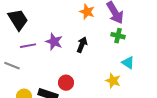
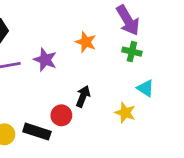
orange star: (87, 12) -> (86, 42), moved
black arrow: (82, 45) -> (83, 96), moved

